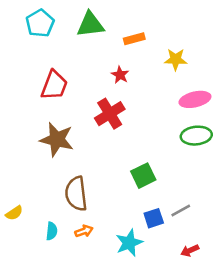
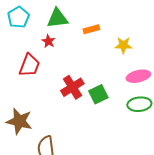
red star: (120, 75) -> (48, 41), moved
brown star: (57, 139) -> (19, 121), moved
green square: (143, 176) -> (98, 94), moved

